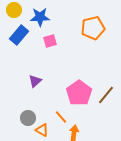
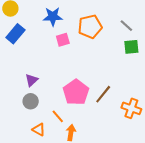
blue star: (40, 17) -> (53, 17), moved
pink square: (50, 41) -> (63, 40), moved
gray circle: (28, 118) -> (31, 101), moved

